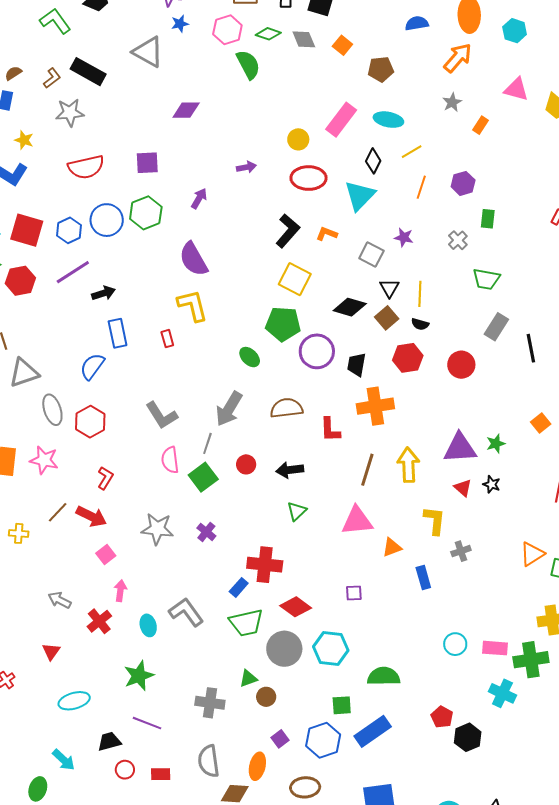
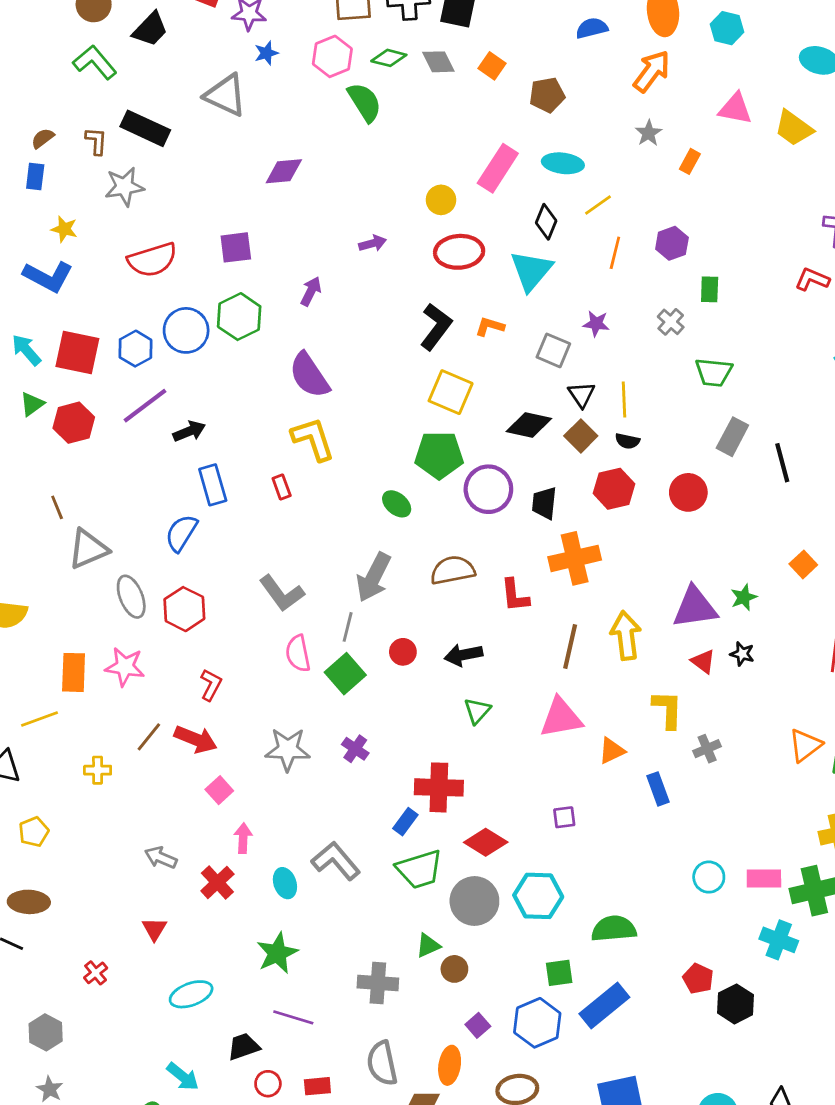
brown L-shape: (52, 78) -> (96, 141), turned -45

